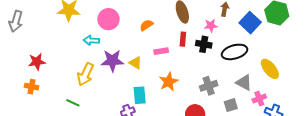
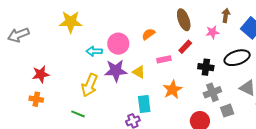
pink circle: (108, 19) -> (118, 44), moved
gray arrow: (16, 21) -> (18, 35), turned 55
red rectangle: (183, 39) -> (185, 47), turned 40
black cross: (204, 44) -> (206, 67), moved
gray square: (231, 105) -> (227, 111), moved

